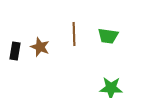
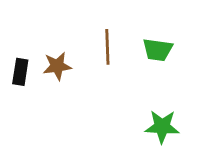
brown star: (40, 47) -> (57, 66), turned -30

